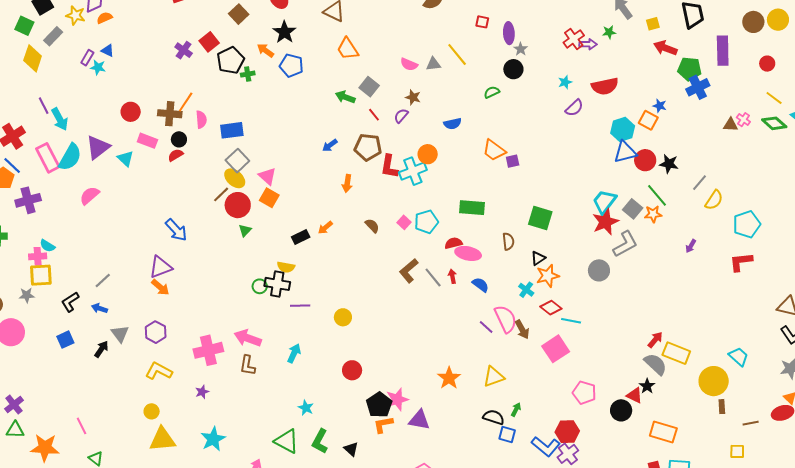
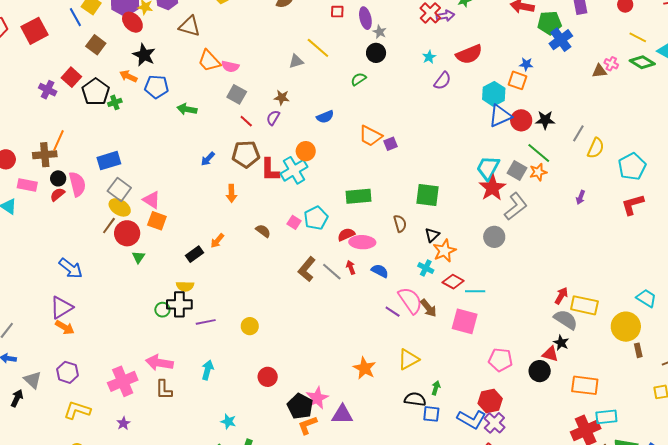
pink semicircle: (409, 64) -> (230, 66), moved
green arrow: (345, 97) -> (187, 109), moved
pink semicircle: (201, 120) -> (77, 184), moved, size x1.4
pink square: (556, 349) -> (465, 321), turned -32

